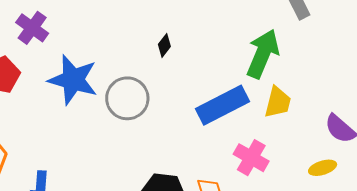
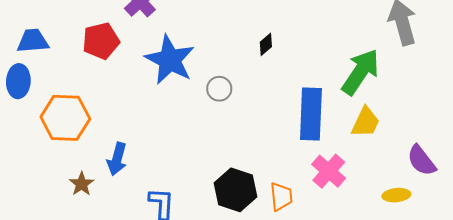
gray circle: (127, 98) -> (219, 89), size x0.6
blue rectangle: (222, 105) -> (311, 114), turned -72

